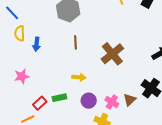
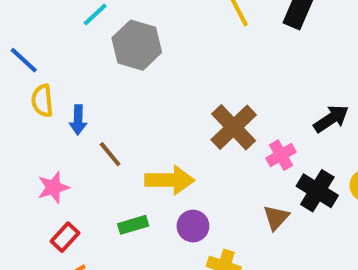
brown line: (75, 42) -> (110, 154), moved, turned -32
yellow arrow: (79, 77) -> (170, 180), size x1.6
pink cross: (112, 102) -> (281, 155), moved, turned 32
red rectangle: (40, 103) -> (65, 237), moved

